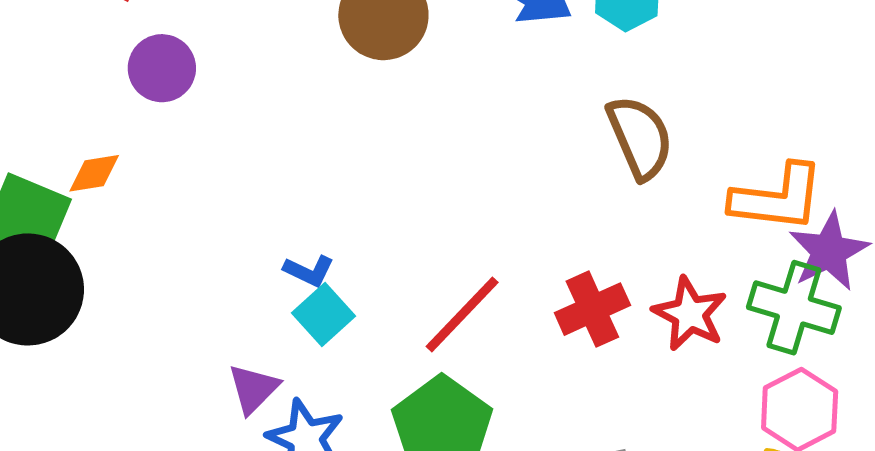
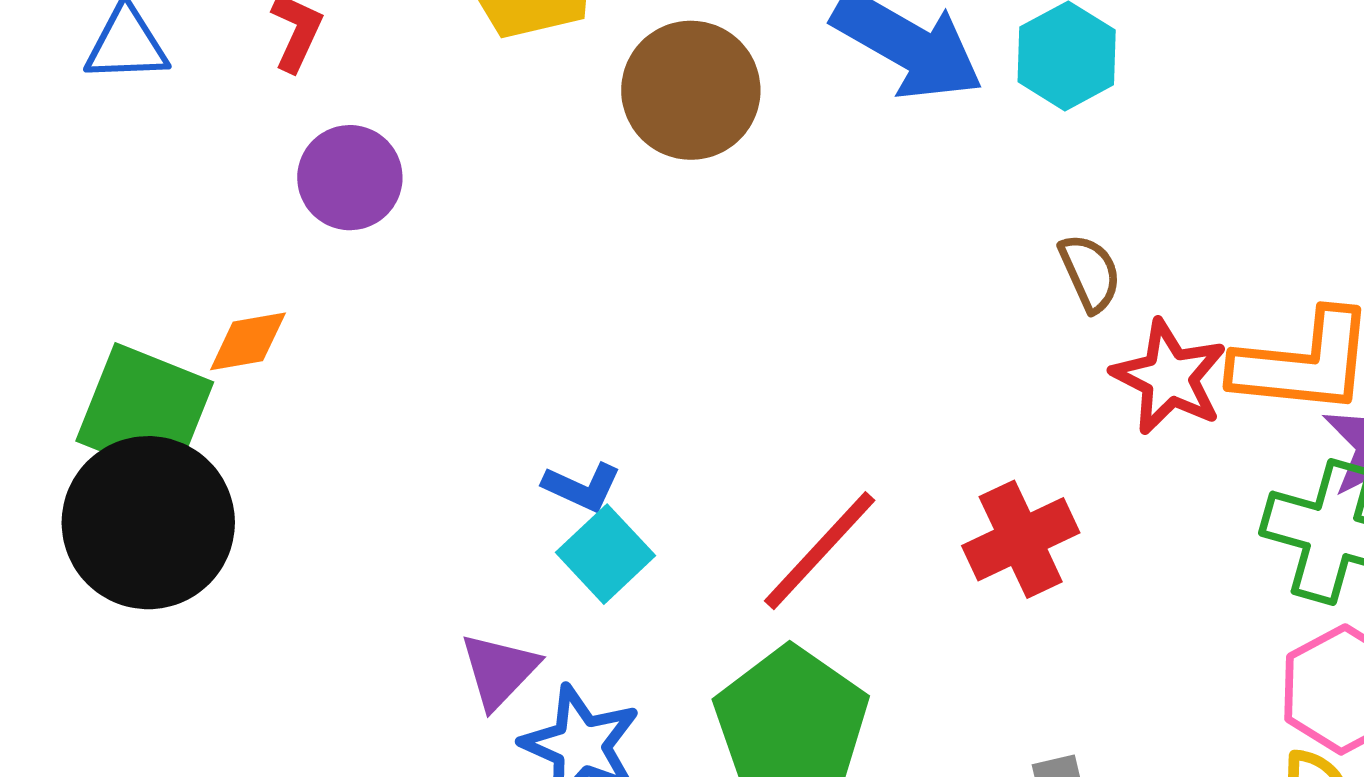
brown semicircle: (640, 137) -> (1090, 273), size x0.6
red star: (690, 314) -> (1169, 377), moved

